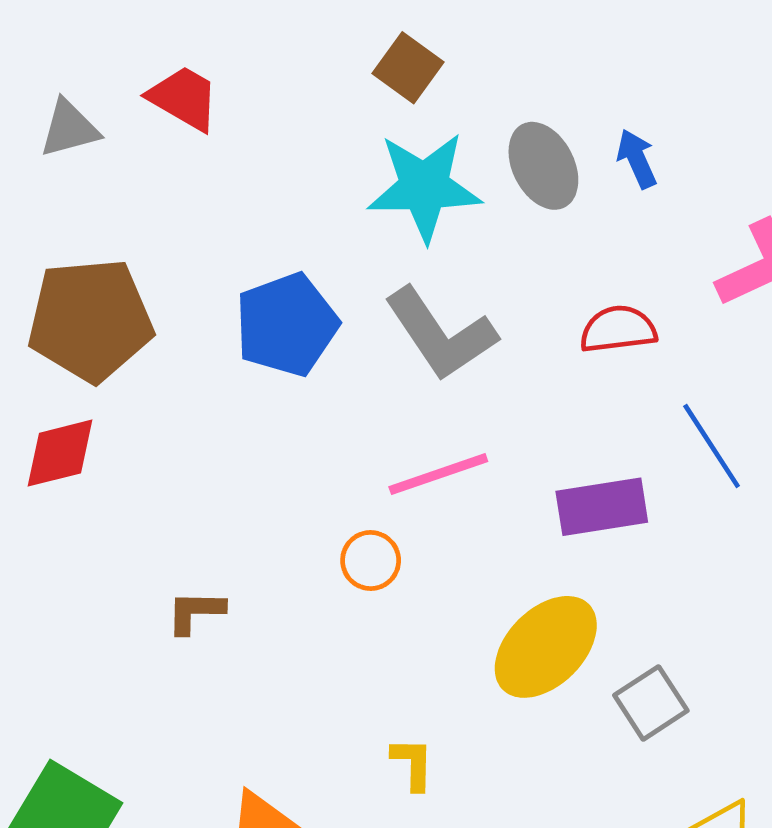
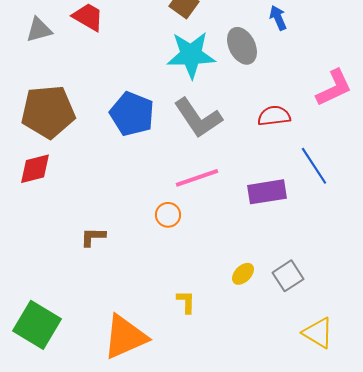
blue arrow: (637, 159) -> (278, 18), moved
blue pentagon: (287, 325) -> (132, 114), turned -30
yellow ellipse: (546, 647) -> (243, 274), moved, size x0.5

